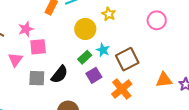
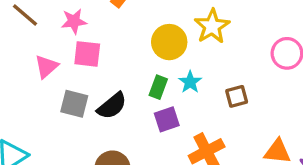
yellow star: (109, 14) -> (212, 26), size x1.5
green rectangle: (85, 57) -> (158, 87), turned -40
brown square: (127, 59) -> (237, 96), moved, size x0.6

